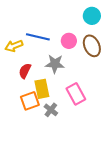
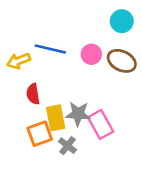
brown ellipse: (92, 46) -> (122, 61), turned -40
gray star: (55, 64) -> (78, 114), moved
red semicircle: (25, 71) -> (33, 94), turned -35

